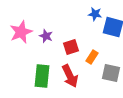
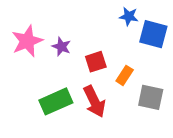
green rectangle: (42, 76) -> (56, 101), turned 60

